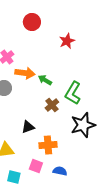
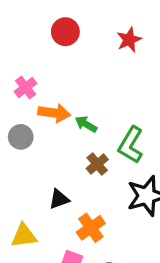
red star: (67, 41) -> (129, 40), moved
orange cross: (48, 145) -> (91, 228), turned -30

